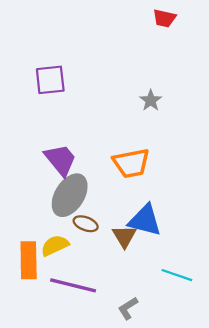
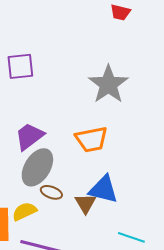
gray star: (151, 100) -> (108, 84), size x2.0
purple trapezoid: (60, 160) -> (29, 136), turned -88

